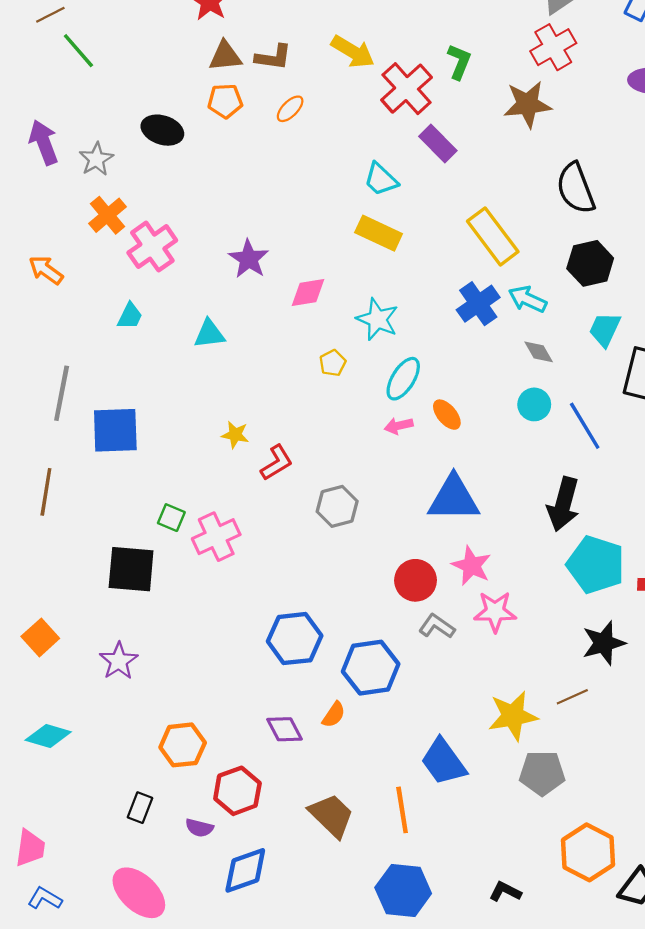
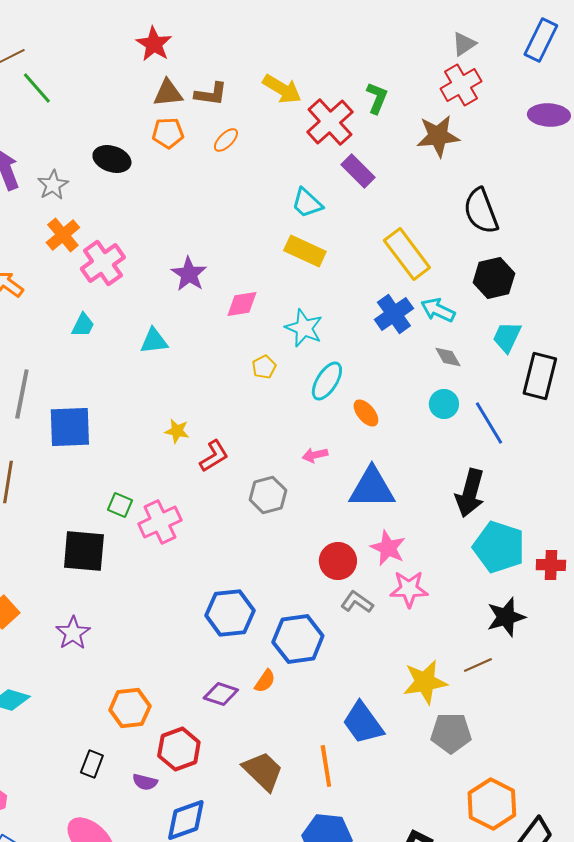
pink arrow: (399, 426) -> (315, 455), moved
purple diamond: (284, 729) -> (221, 694), turned -44

